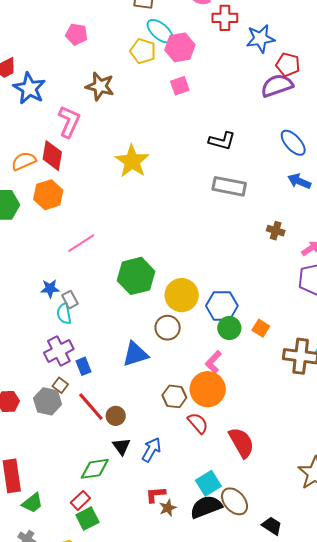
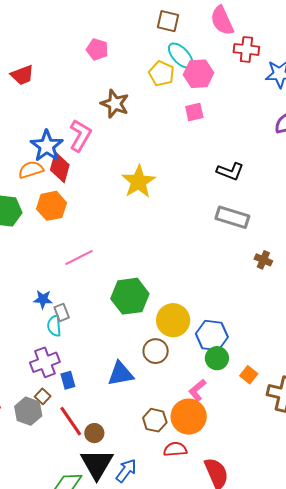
blue star: (29, 88) -> (47, 146), moved
brown cross: (276, 231) -> (263, 260), moved
orange square: (261, 328) -> (249, 375), moved
red semicircle: (198, 423) -> (175, 449), turned -60
black triangle: (122, 446) -> (97, 464), size x1.8

